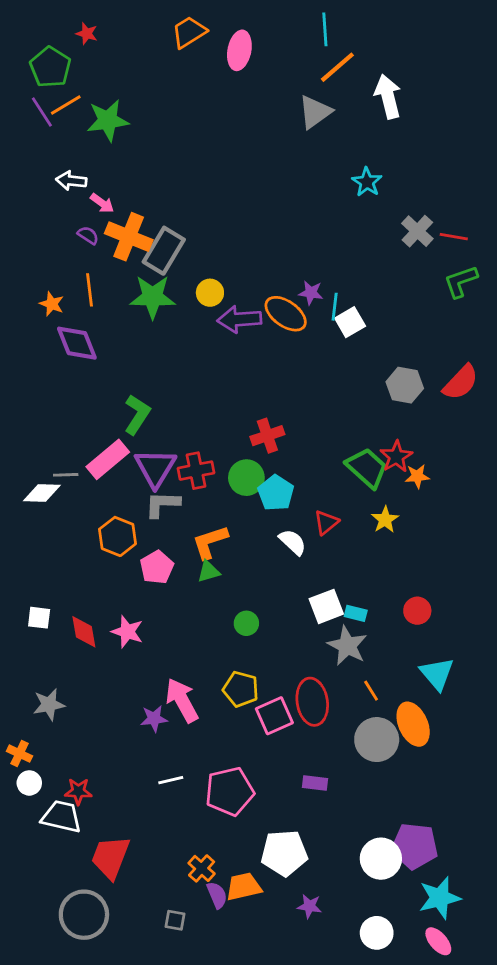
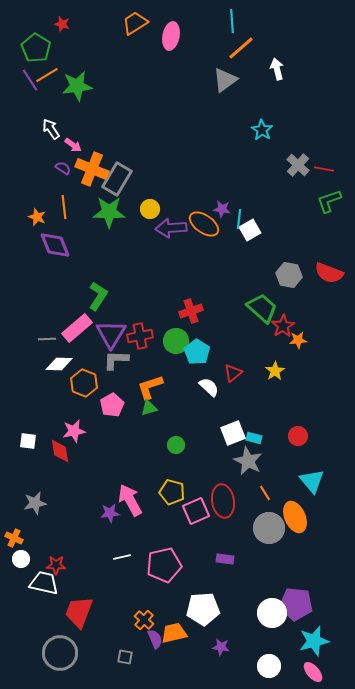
white arrow: (388, 97) -> (277, 69), size x0.7
white arrow: (71, 181) -> (51, 129), turned 50
red semicircle: (461, 382) -> (329, 273), turned 68
green trapezoid: (367, 468) -> (262, 308), moved
white diamond: (42, 493) -> (59, 364), moved
pink star: (127, 632) -> (74, 431), moved, turned -30

